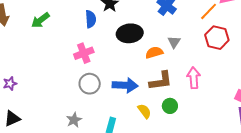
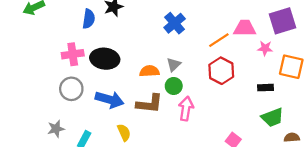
black ellipse: (130, 33) -> (105, 59), moved
green circle: (170, 106) -> (174, 86), moved
gray star: (74, 120) -> (56, 129), moved

